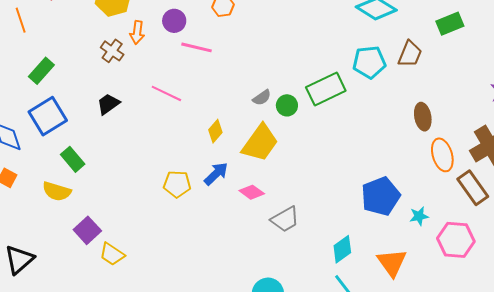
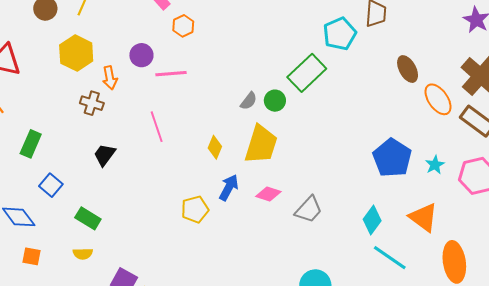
pink line: (166, 93) -> (157, 127), turned 64
blue square: (48, 116) -> (51, 185), size x0.6
yellow semicircle: (57, 191) -> (83, 254), size x0.7

